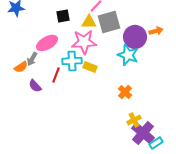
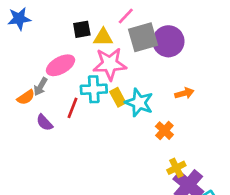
yellow triangle: (89, 22) -> (103, 37), moved
orange arrow: (156, 31) -> (184, 93), moved
purple circle: (135, 37) -> (168, 41), moved
cyan star: (128, 55) -> (139, 103), moved
yellow rectangle: (90, 67) -> (118, 97), turned 40

